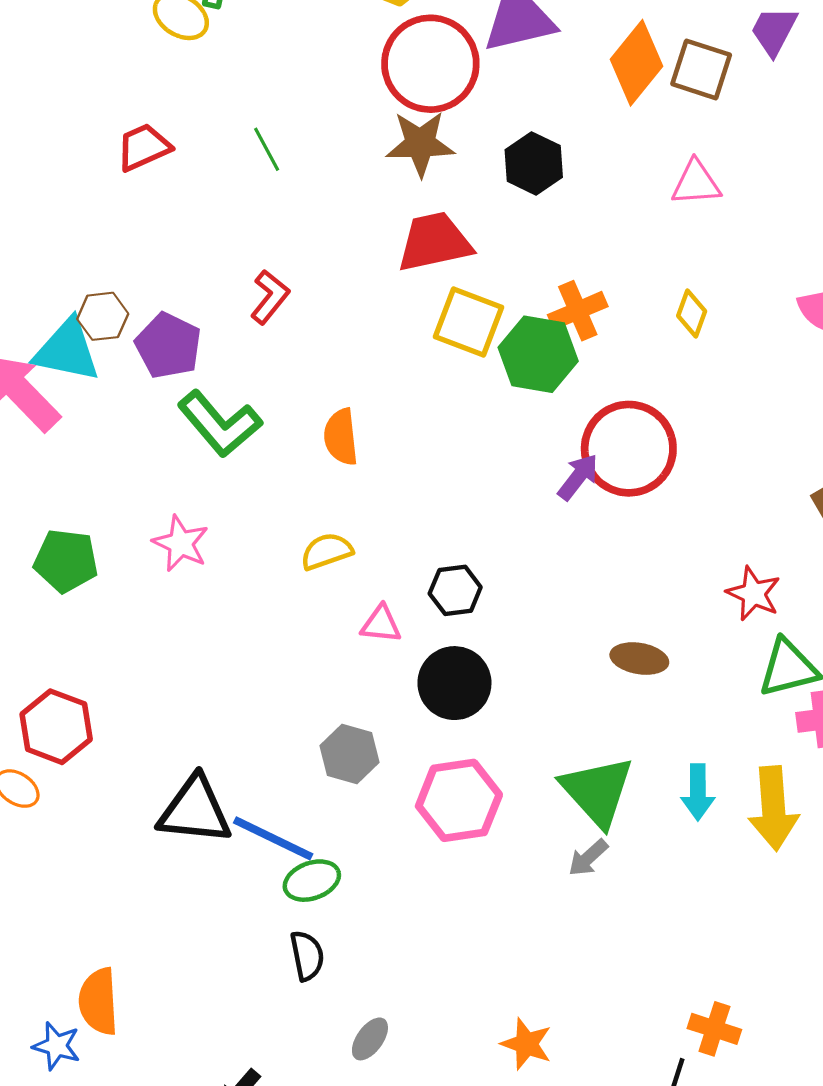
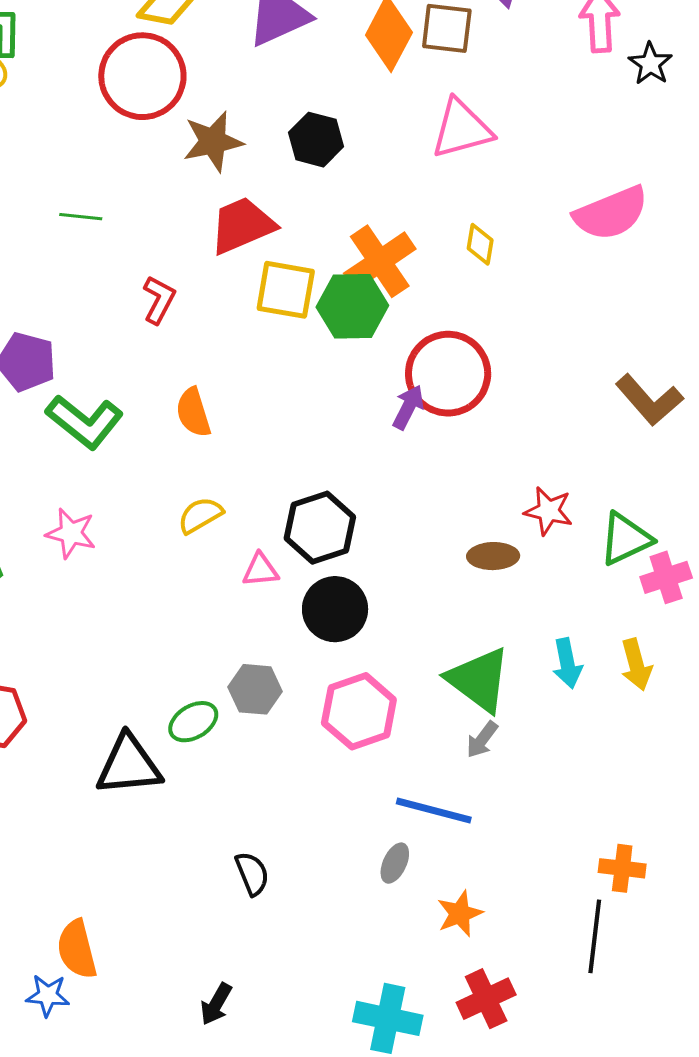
red circle: (430, 64) -> (142, 76), moved
green line: (267, 149) -> (81, 217), moved, turned -45
pink triangle: (696, 183) -> (462, 129), size x1.4
red L-shape: (270, 297) -> (159, 300), moved
orange cross: (578, 311) -> (380, 261), size x1.4
black hexagon: (455, 590) -> (320, 528), size x1.5
red star: (754, 594) -> (548, 511), moved
yellow arrow: (773, 808) -> (636, 665), size x0.7
blue line: (273, 838) -> (434, 811), moved
green ellipse: (312, 881) -> (193, 722), moved
gray ellipse: (370, 1039) -> (395, 863), moved
orange star: (526, 1044) -> (460, 914), turned -30

